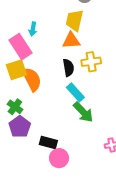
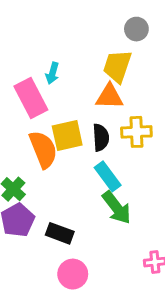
yellow square: (16, 70) -> (67, 135), moved
black rectangle: (48, 143) -> (60, 233), moved

